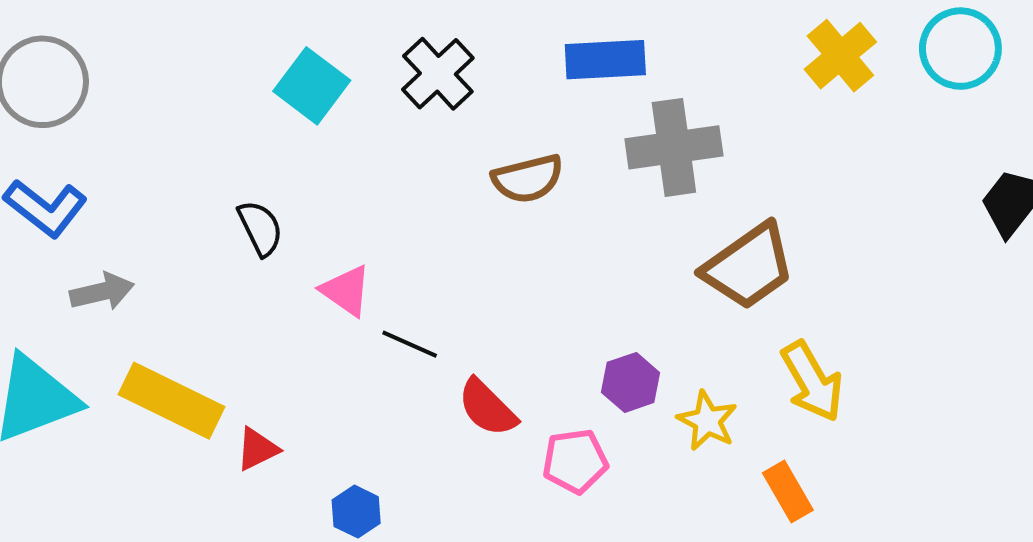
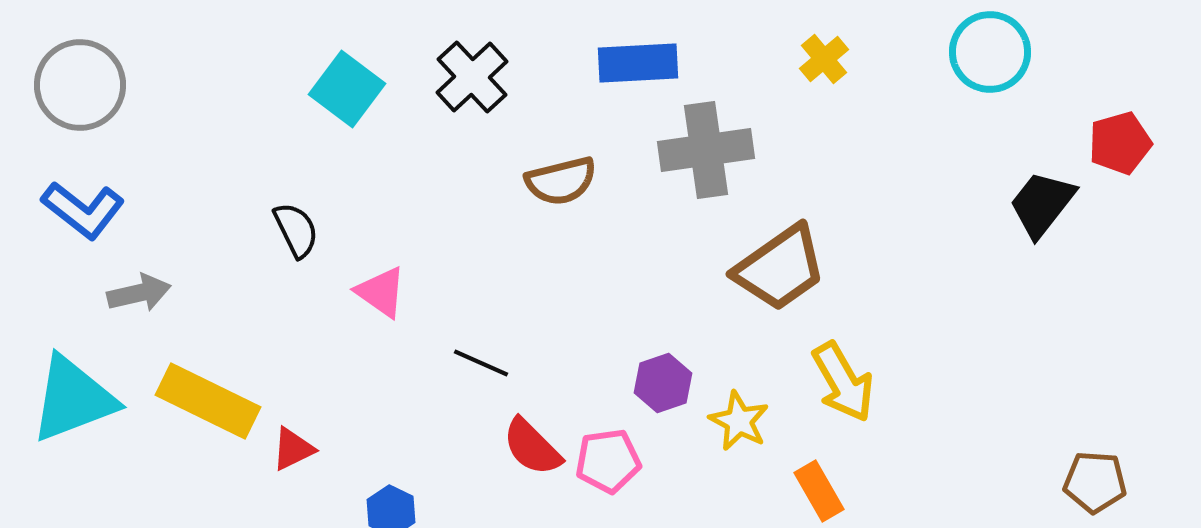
yellow cross: (840, 56) -> (824, 59), moved, size x0.7
black line: (410, 344) -> (481, 363), moved
red semicircle: (487, 408) -> (532, 447), moved

